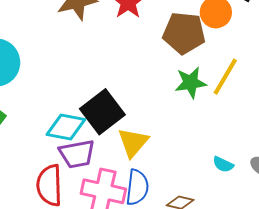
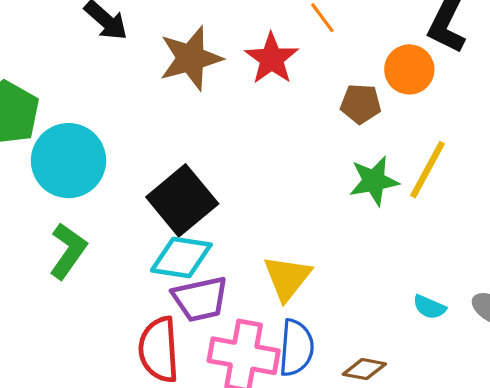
brown pentagon: (184, 33) -> (361, 104), size x0.6
black square: (102, 112) -> (182, 200), moved

